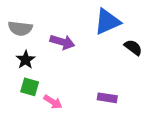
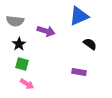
black semicircle: (133, 47) -> (90, 44), moved
pink arrow: (53, 102) -> (27, 84), moved

